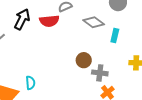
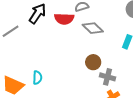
gray diamond: (94, 22) -> (93, 28), moved

